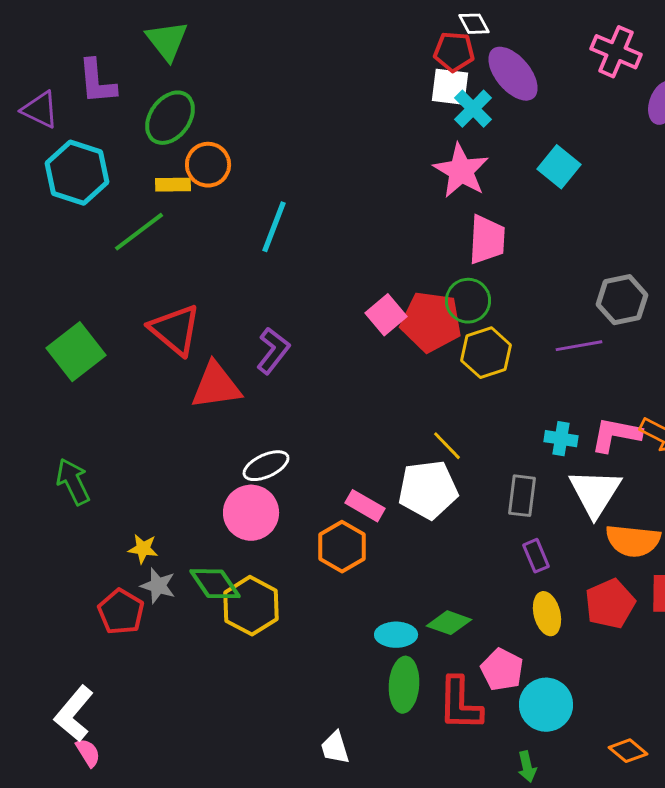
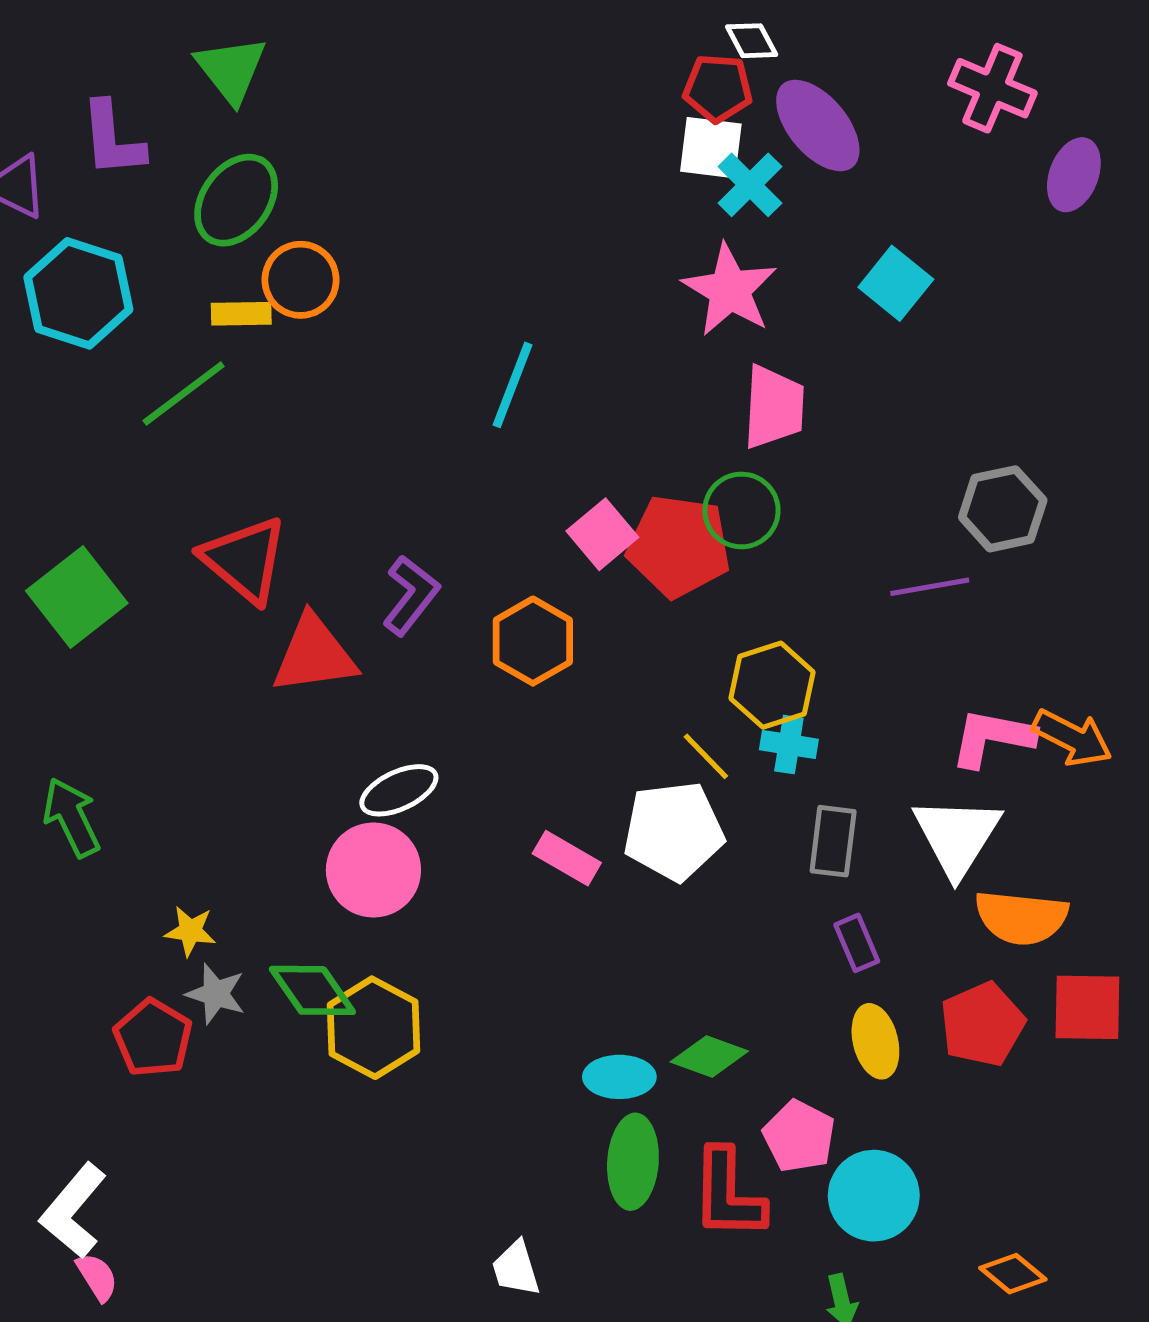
cyan line: (274, 227) -> (513, 385), moved
yellow hexagon: (486, 353) -> (772, 685), moved
cyan cross: (561, 439) -> (789, 745), moved
orange hexagon: (342, 547) -> (533, 641), moved

